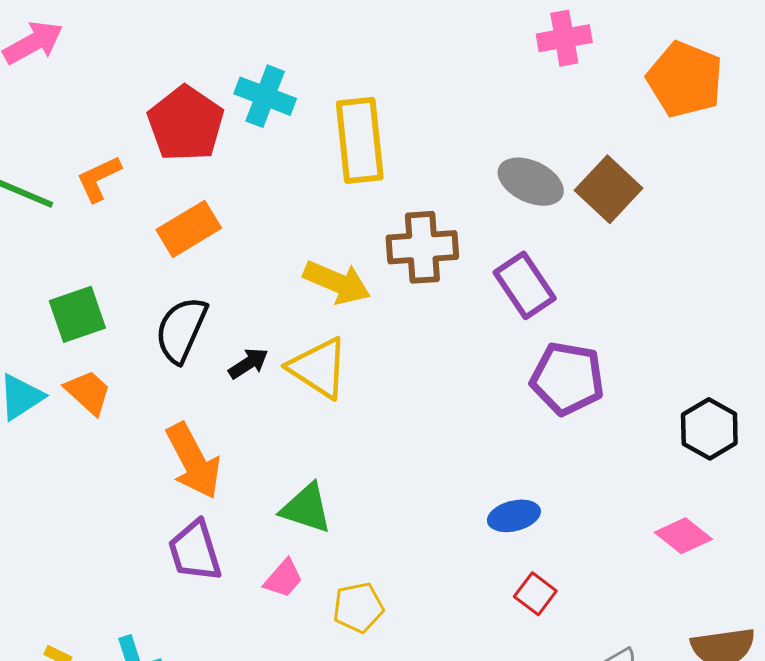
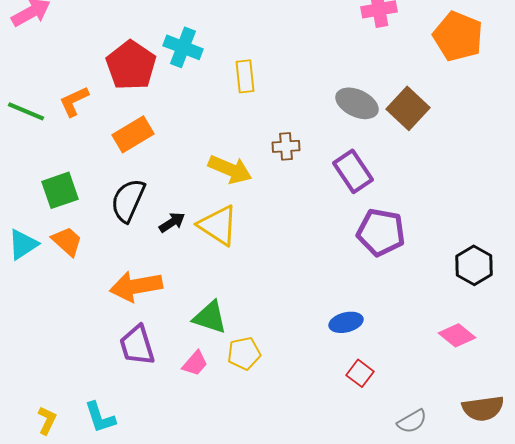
yellow rectangle: (360, 140) -> (245, 76), size x0.6
brown cross: (422, 247) -> (286, 146), size x0.6
orange arrow: (193, 461) -> (136, 286), turned 108
yellow pentagon: (358, 607) -> (244, 353), moved

